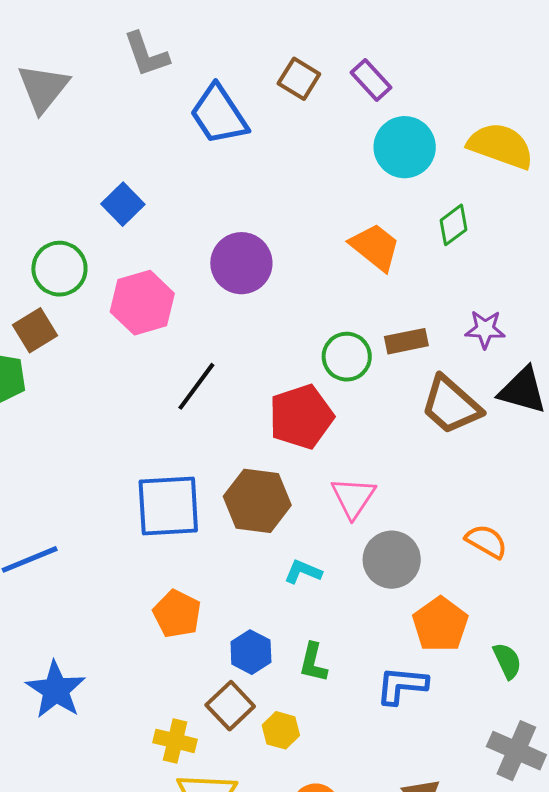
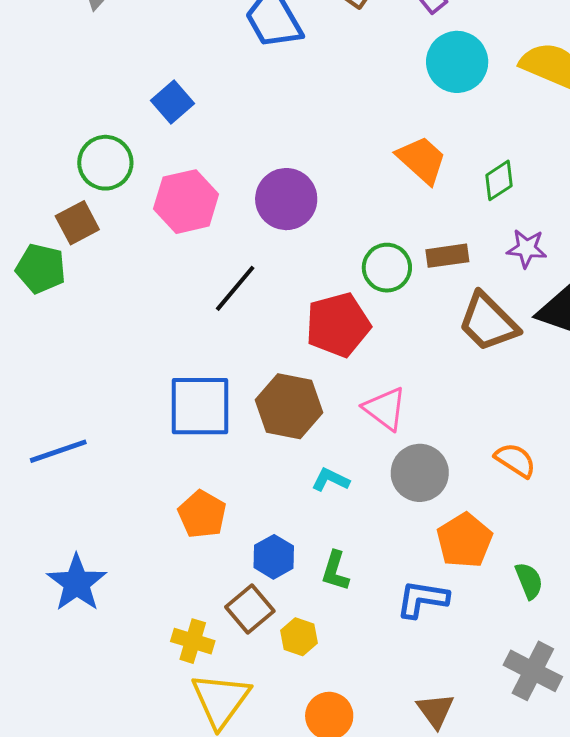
green diamond: (454, 225) -> (499, 180), moved
purple circle: (241, 263) -> (286, 199), moved
pink triangle: (353, 498) -> (385, 409), turned -30

